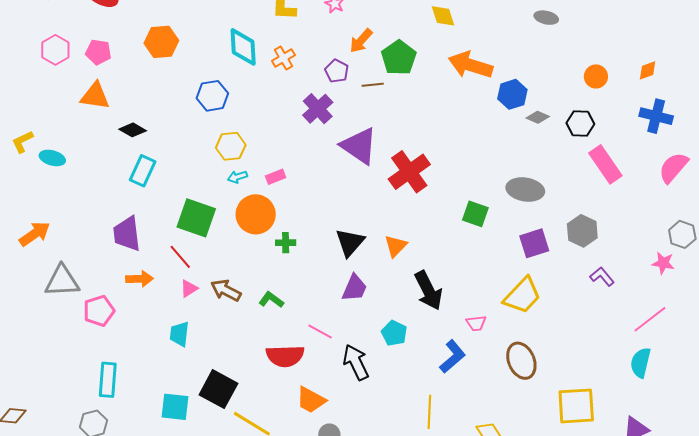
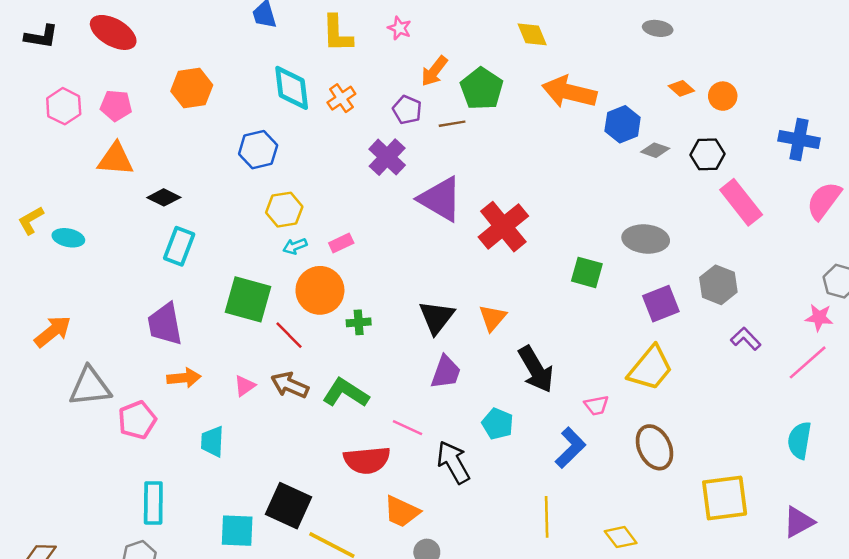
orange diamond: (648, 70) -> (681, 88), moved, turned 65
red line: (180, 257) -> (289, 335), moved
green L-shape: (271, 300) -> (346, 393), size x1.5
pink line: (650, 319) -> (808, 362), moved
cyan trapezoid: (179, 334) -> (212, 441), moved

